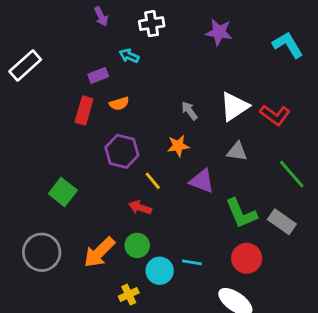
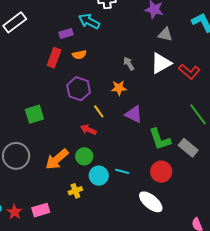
cyan arrow: (129, 56) -> (89, 21), size x1.5
gray triangle: (237, 152) -> (165, 34), moved
green square: (63, 192) -> (34, 114), turned 30

